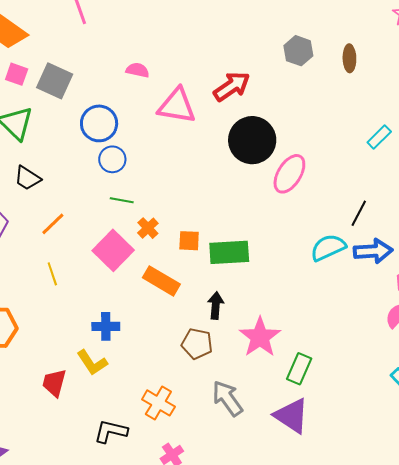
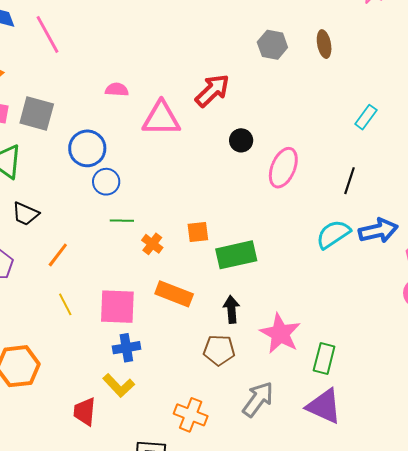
black circle: (252, 140) -> (241, 140), size x0.5
black line: (359, 213) -> (349, 181), moved
orange square: (189, 241) -> (198, 232), moved
pink square: (113, 250) -> (117, 307), moved, turned -33
gray arrow: (227, 398) -> (258, 399), turned 81

